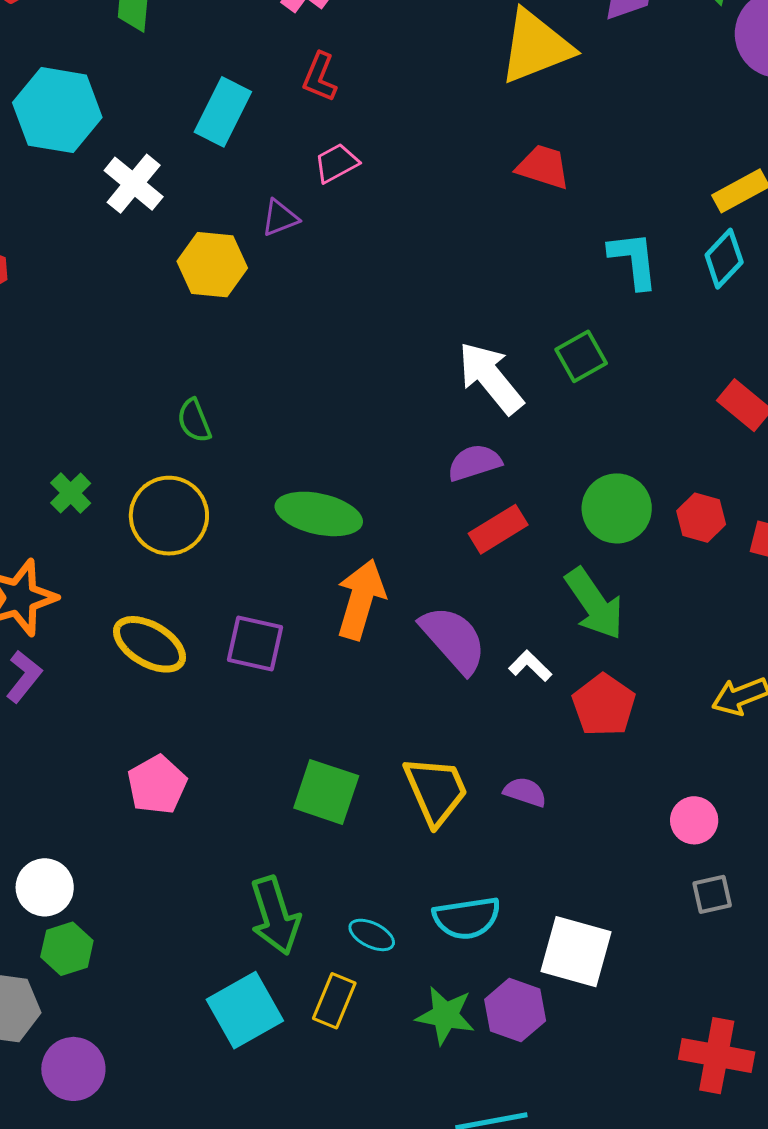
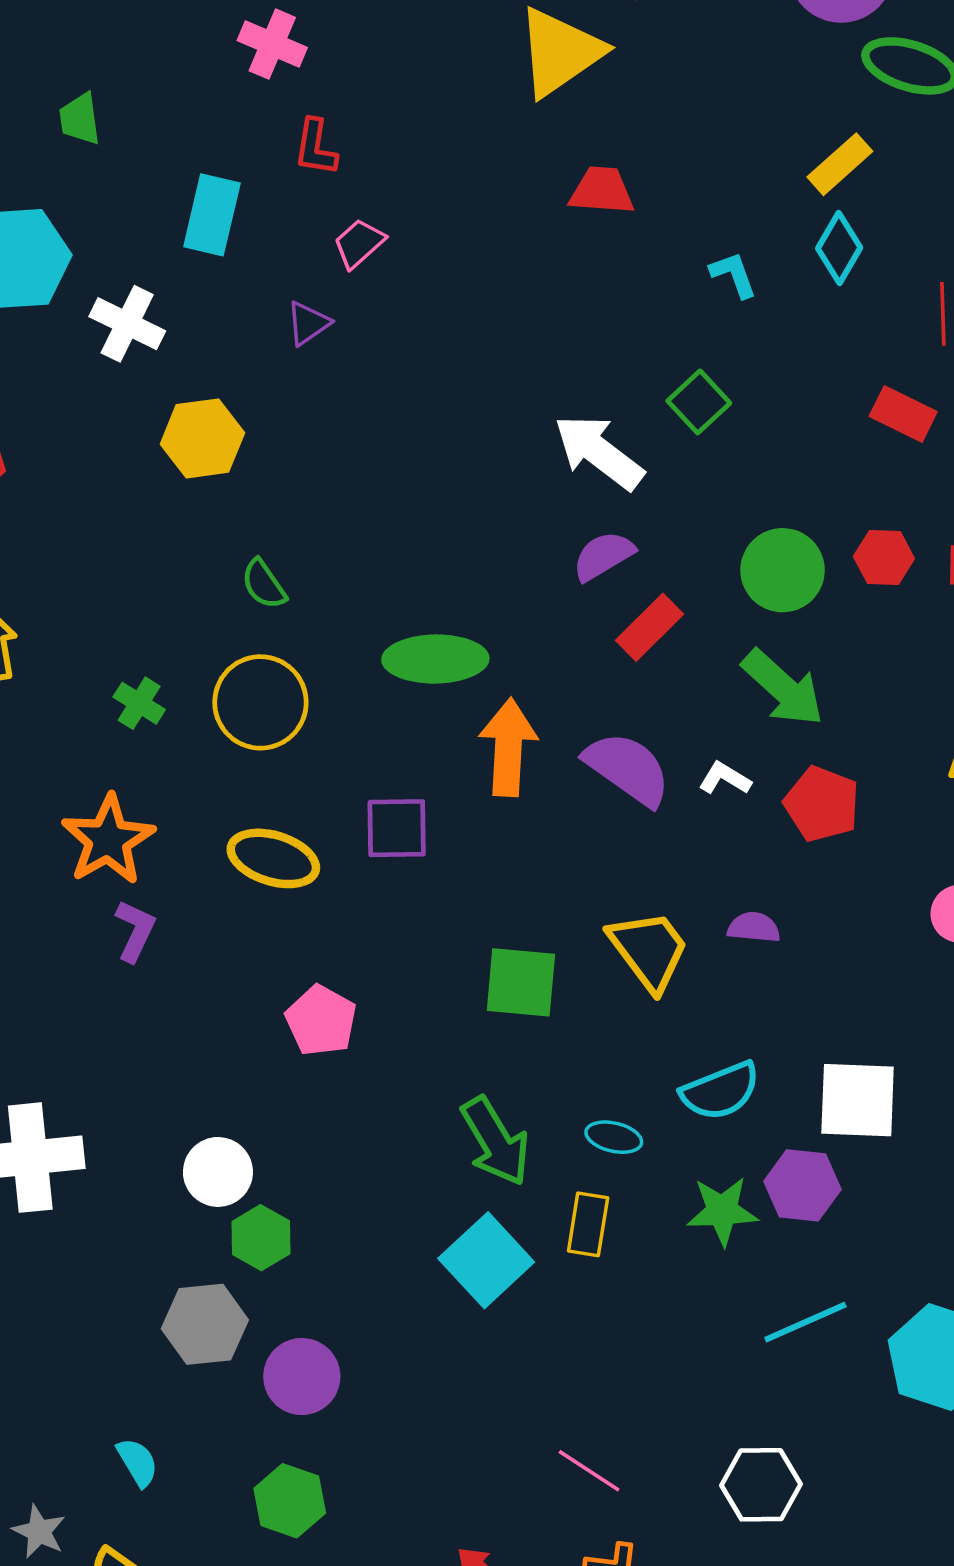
cyan L-shape: (634, 260) -> (734, 275), size x0.7
yellow hexagon: (212, 265) -> (202, 438), moved

